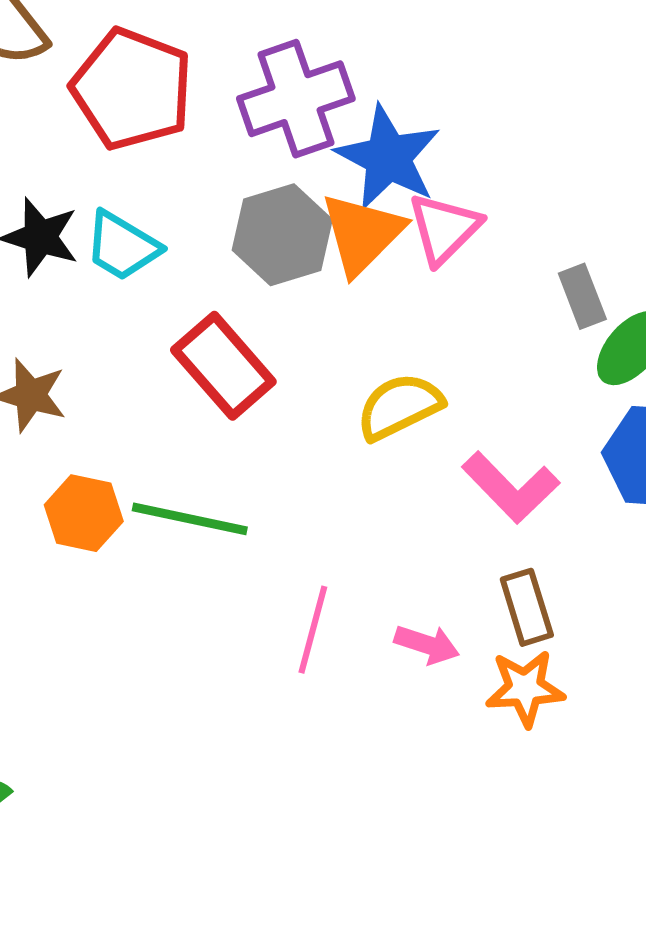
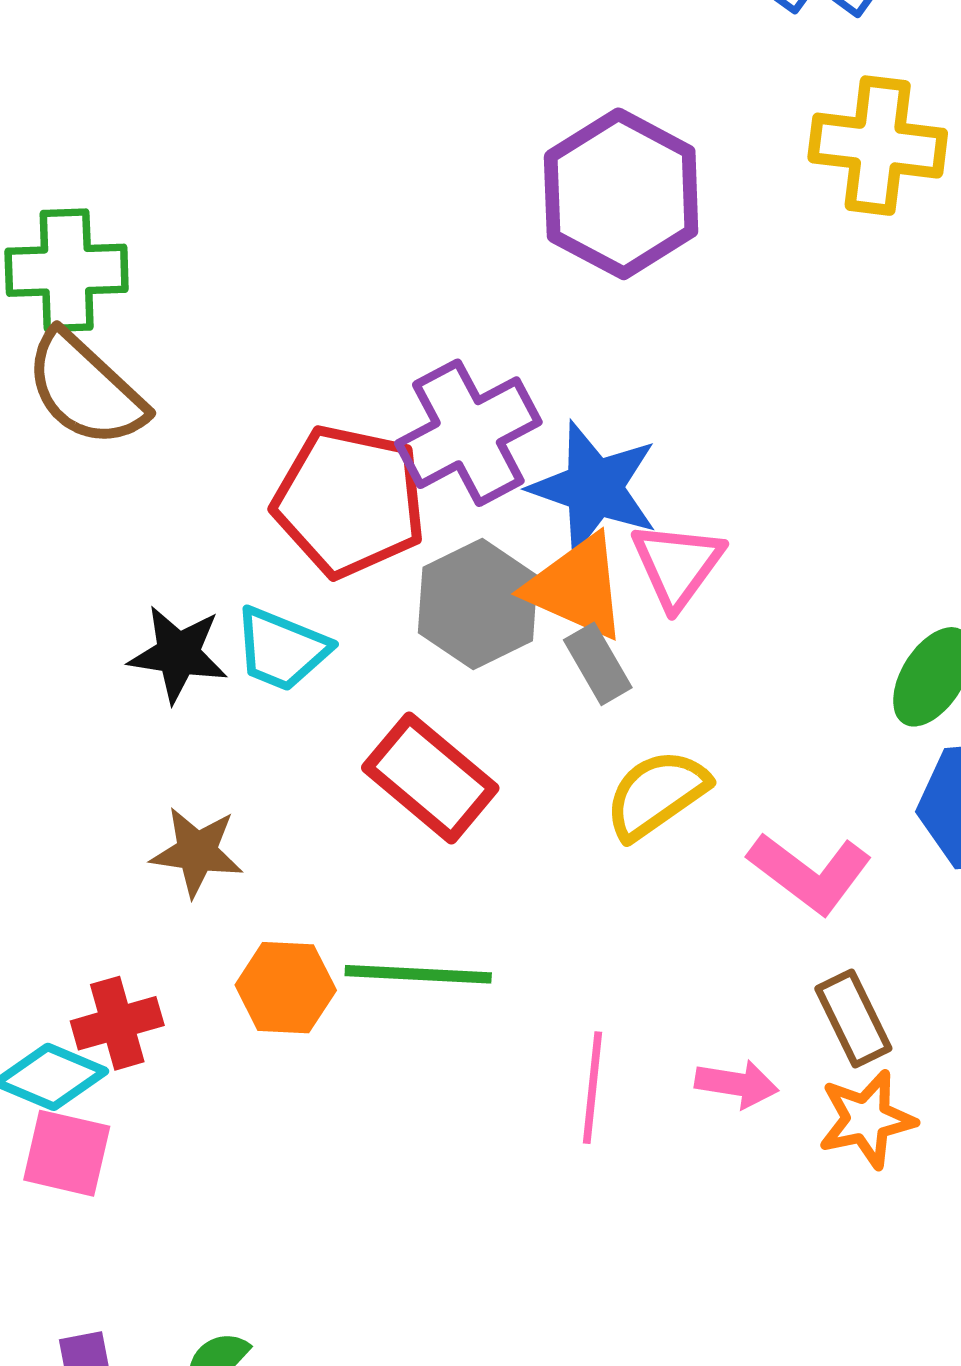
red pentagon: (132, 89) -> (350, 501), moved
orange triangle: (362, 234) -> (577, 587), turned -42
gray rectangle: (582, 296) -> (598, 664), moved

